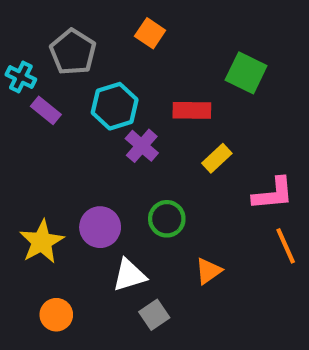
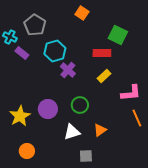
orange square: (150, 33) -> (82, 13), moved
red rectangle: (192, 110) -> (102, 53), moved
white triangle: (129, 275) -> (72, 132), moved
gray square: (154, 315) -> (86, 156), moved, turned 32

